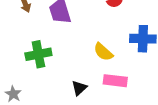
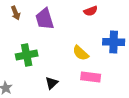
black triangle: (79, 88) -> (52, 83), moved

